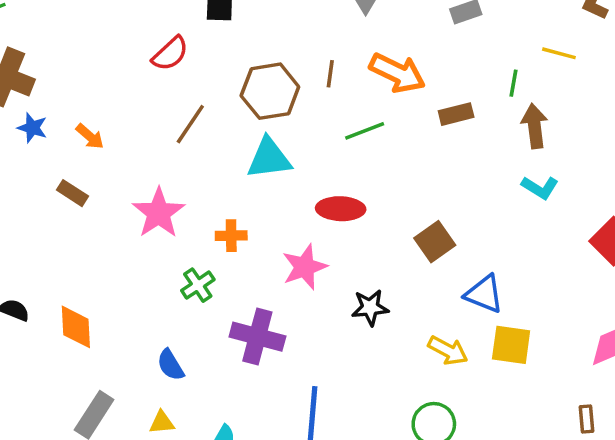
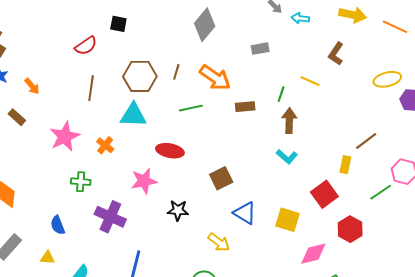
brown line: (190, 124) -> (91, 88), turned -35
orange cross: (231, 236) -> (105, 145), moved, turned 30
green cross: (198, 285) -> (81, 182), turned 30
yellow square: (511, 345) -> (288, 220), moved

